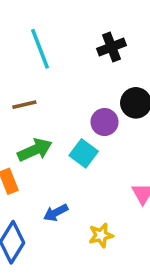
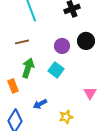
purple circle: (104, 122) -> (62, 46), moved
green arrow: (35, 150) -> (28, 68), turned -48

